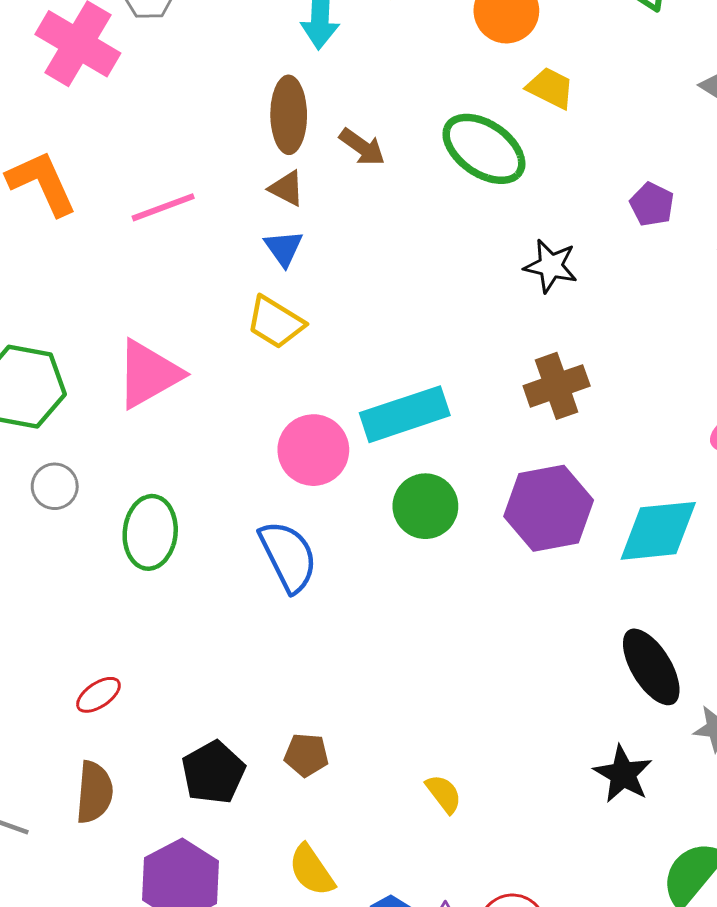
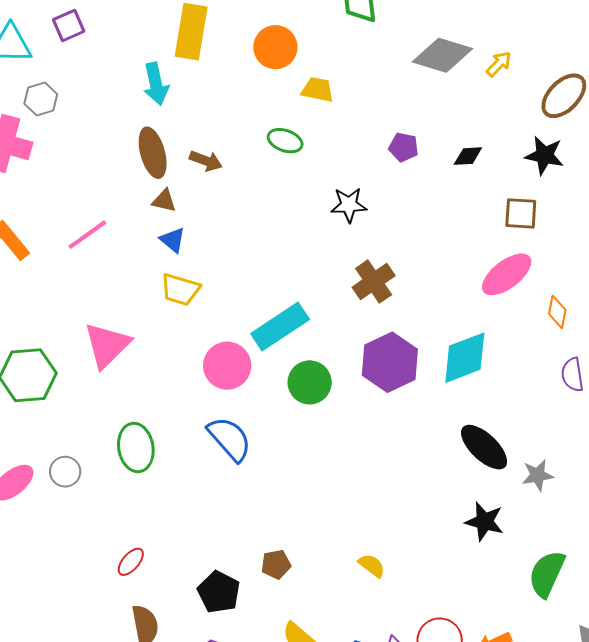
green ellipse: (484, 149) -> (285, 141), size x0.6
gray circle: (55, 486) -> (65, 472), moved

